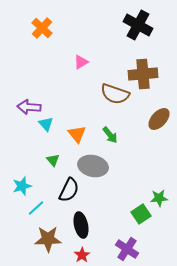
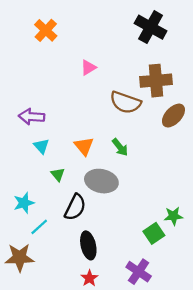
brown ellipse: (159, 119) -> (173, 116), moved
cyan triangle: (46, 124) -> (41, 146), moved
brown star: (48, 239) -> (20, 257), moved

